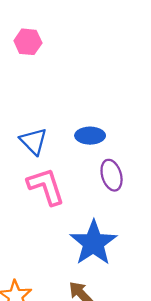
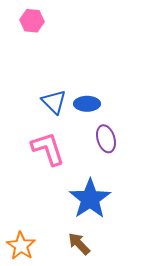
blue triangle: (34, 141) -> (54, 102), moved

